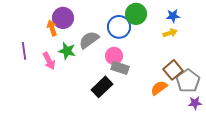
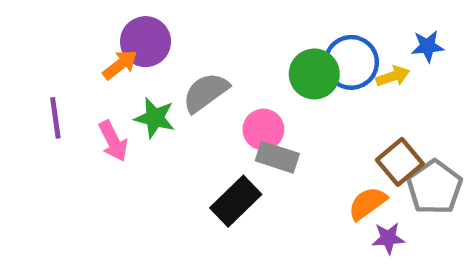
green circle: (136, 14) -> (314, 74), moved
blue star: (173, 16) -> (428, 46), moved
blue circle: (119, 27) -> (351, 62), moved
orange arrow: (52, 28) -> (120, 65), turned 70
purple star: (195, 103) -> (388, 238), moved

